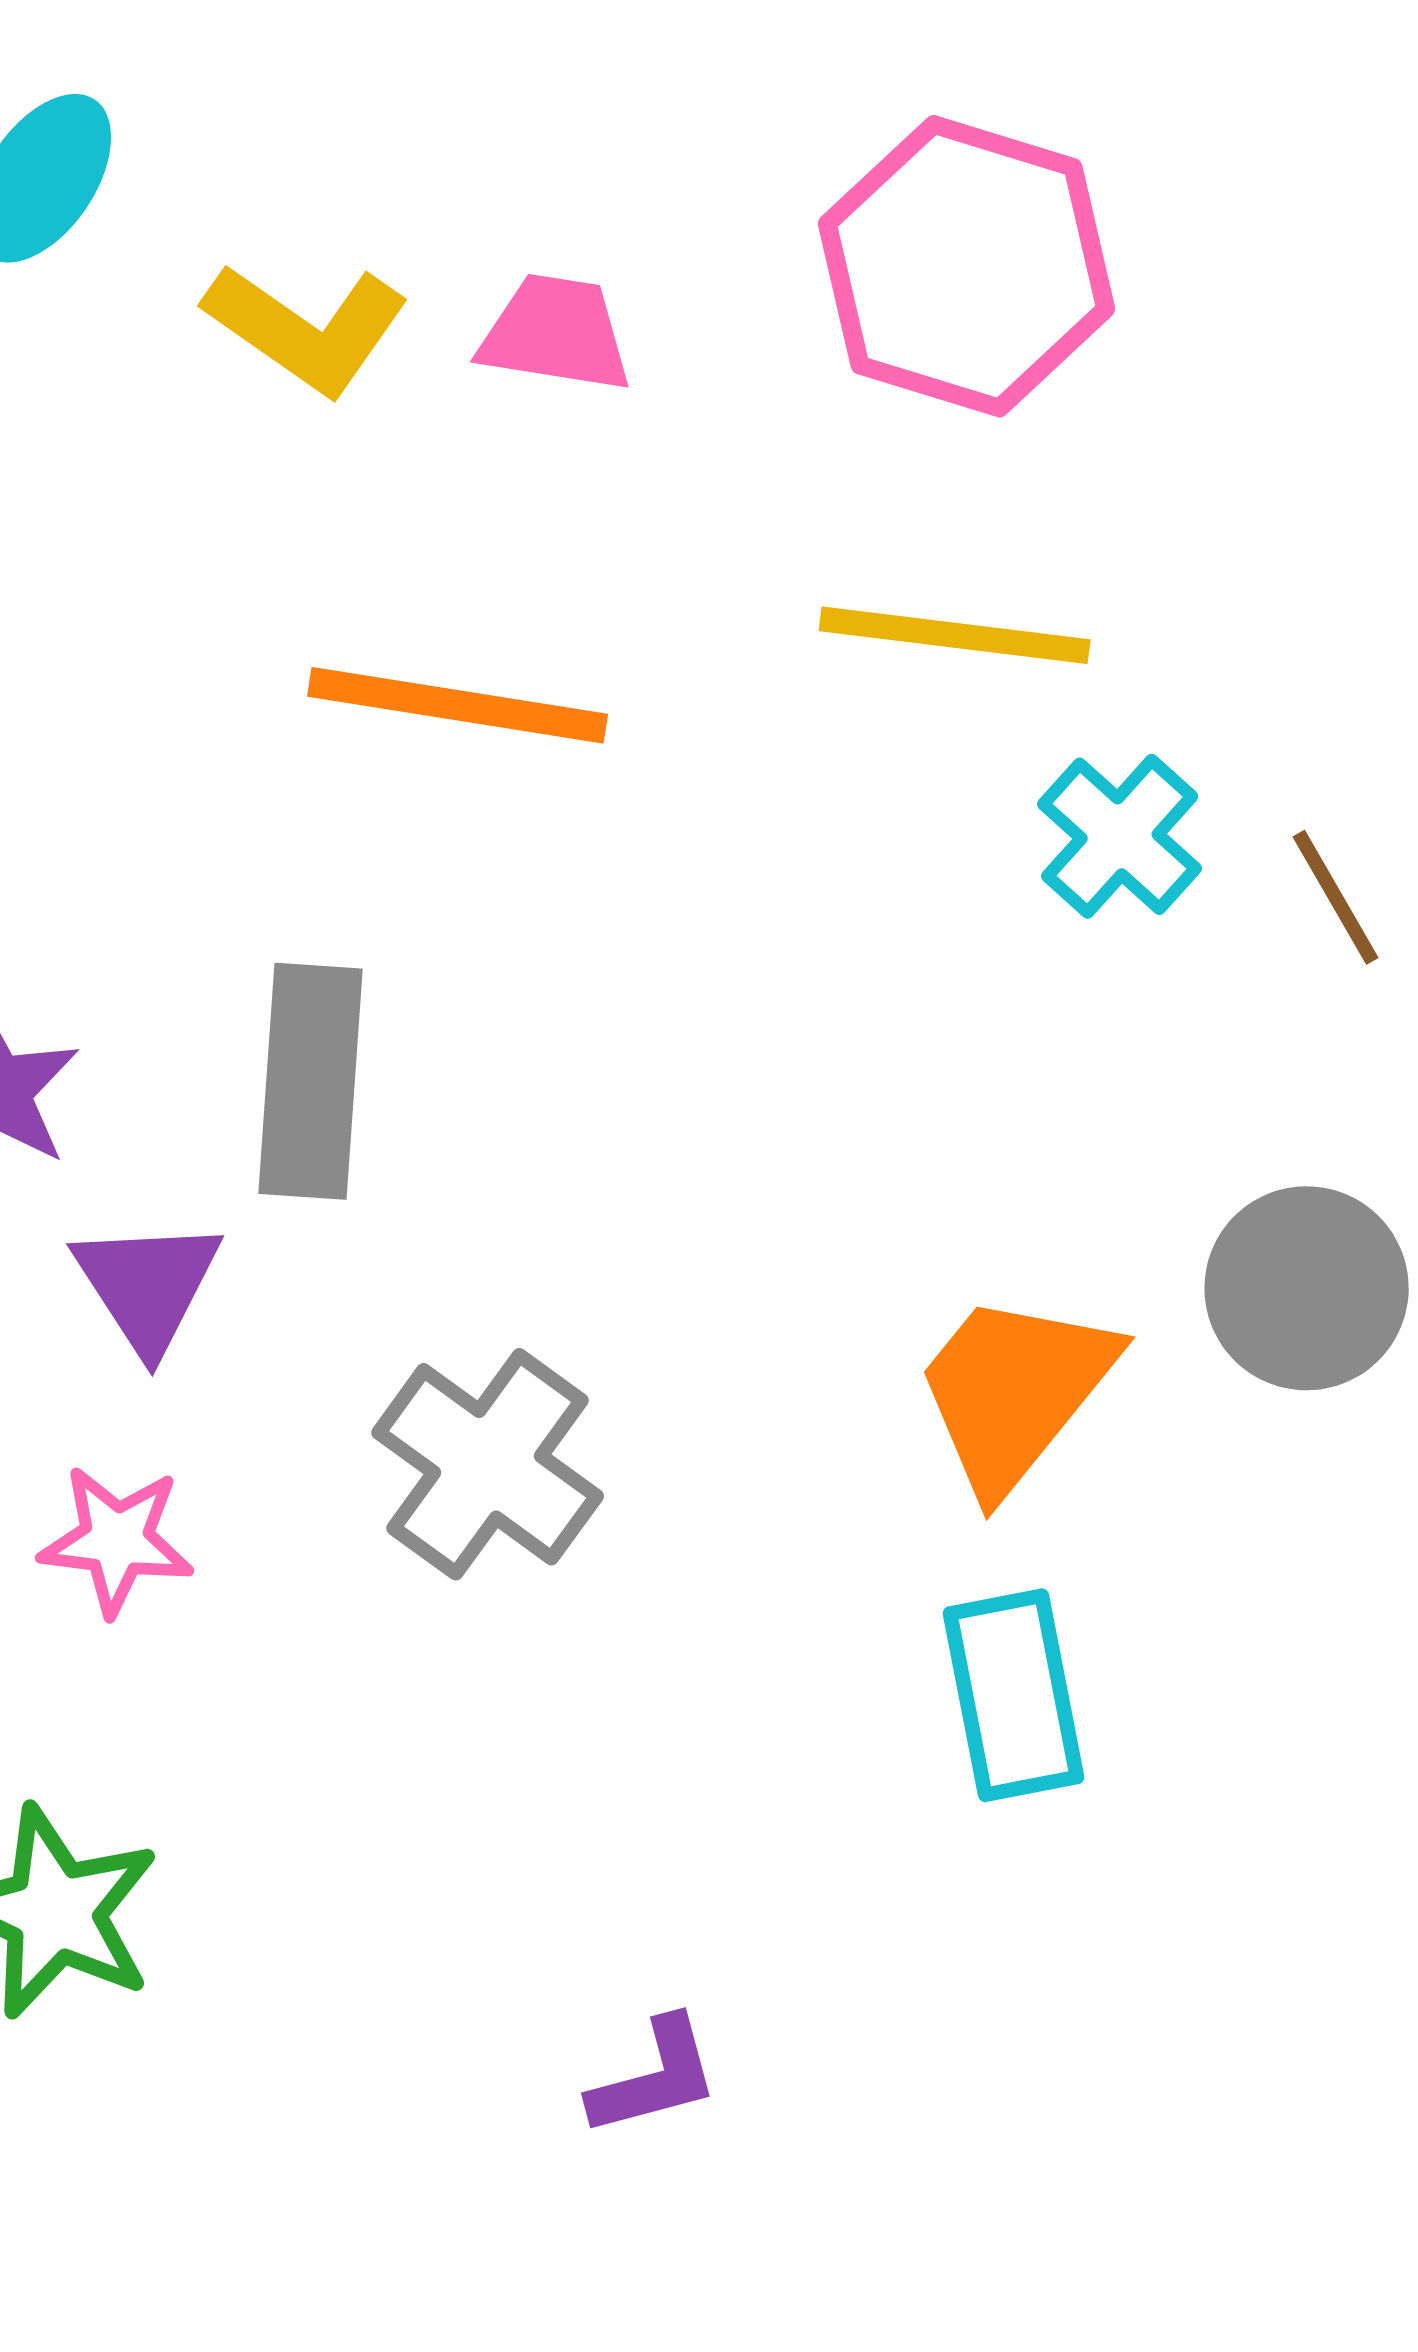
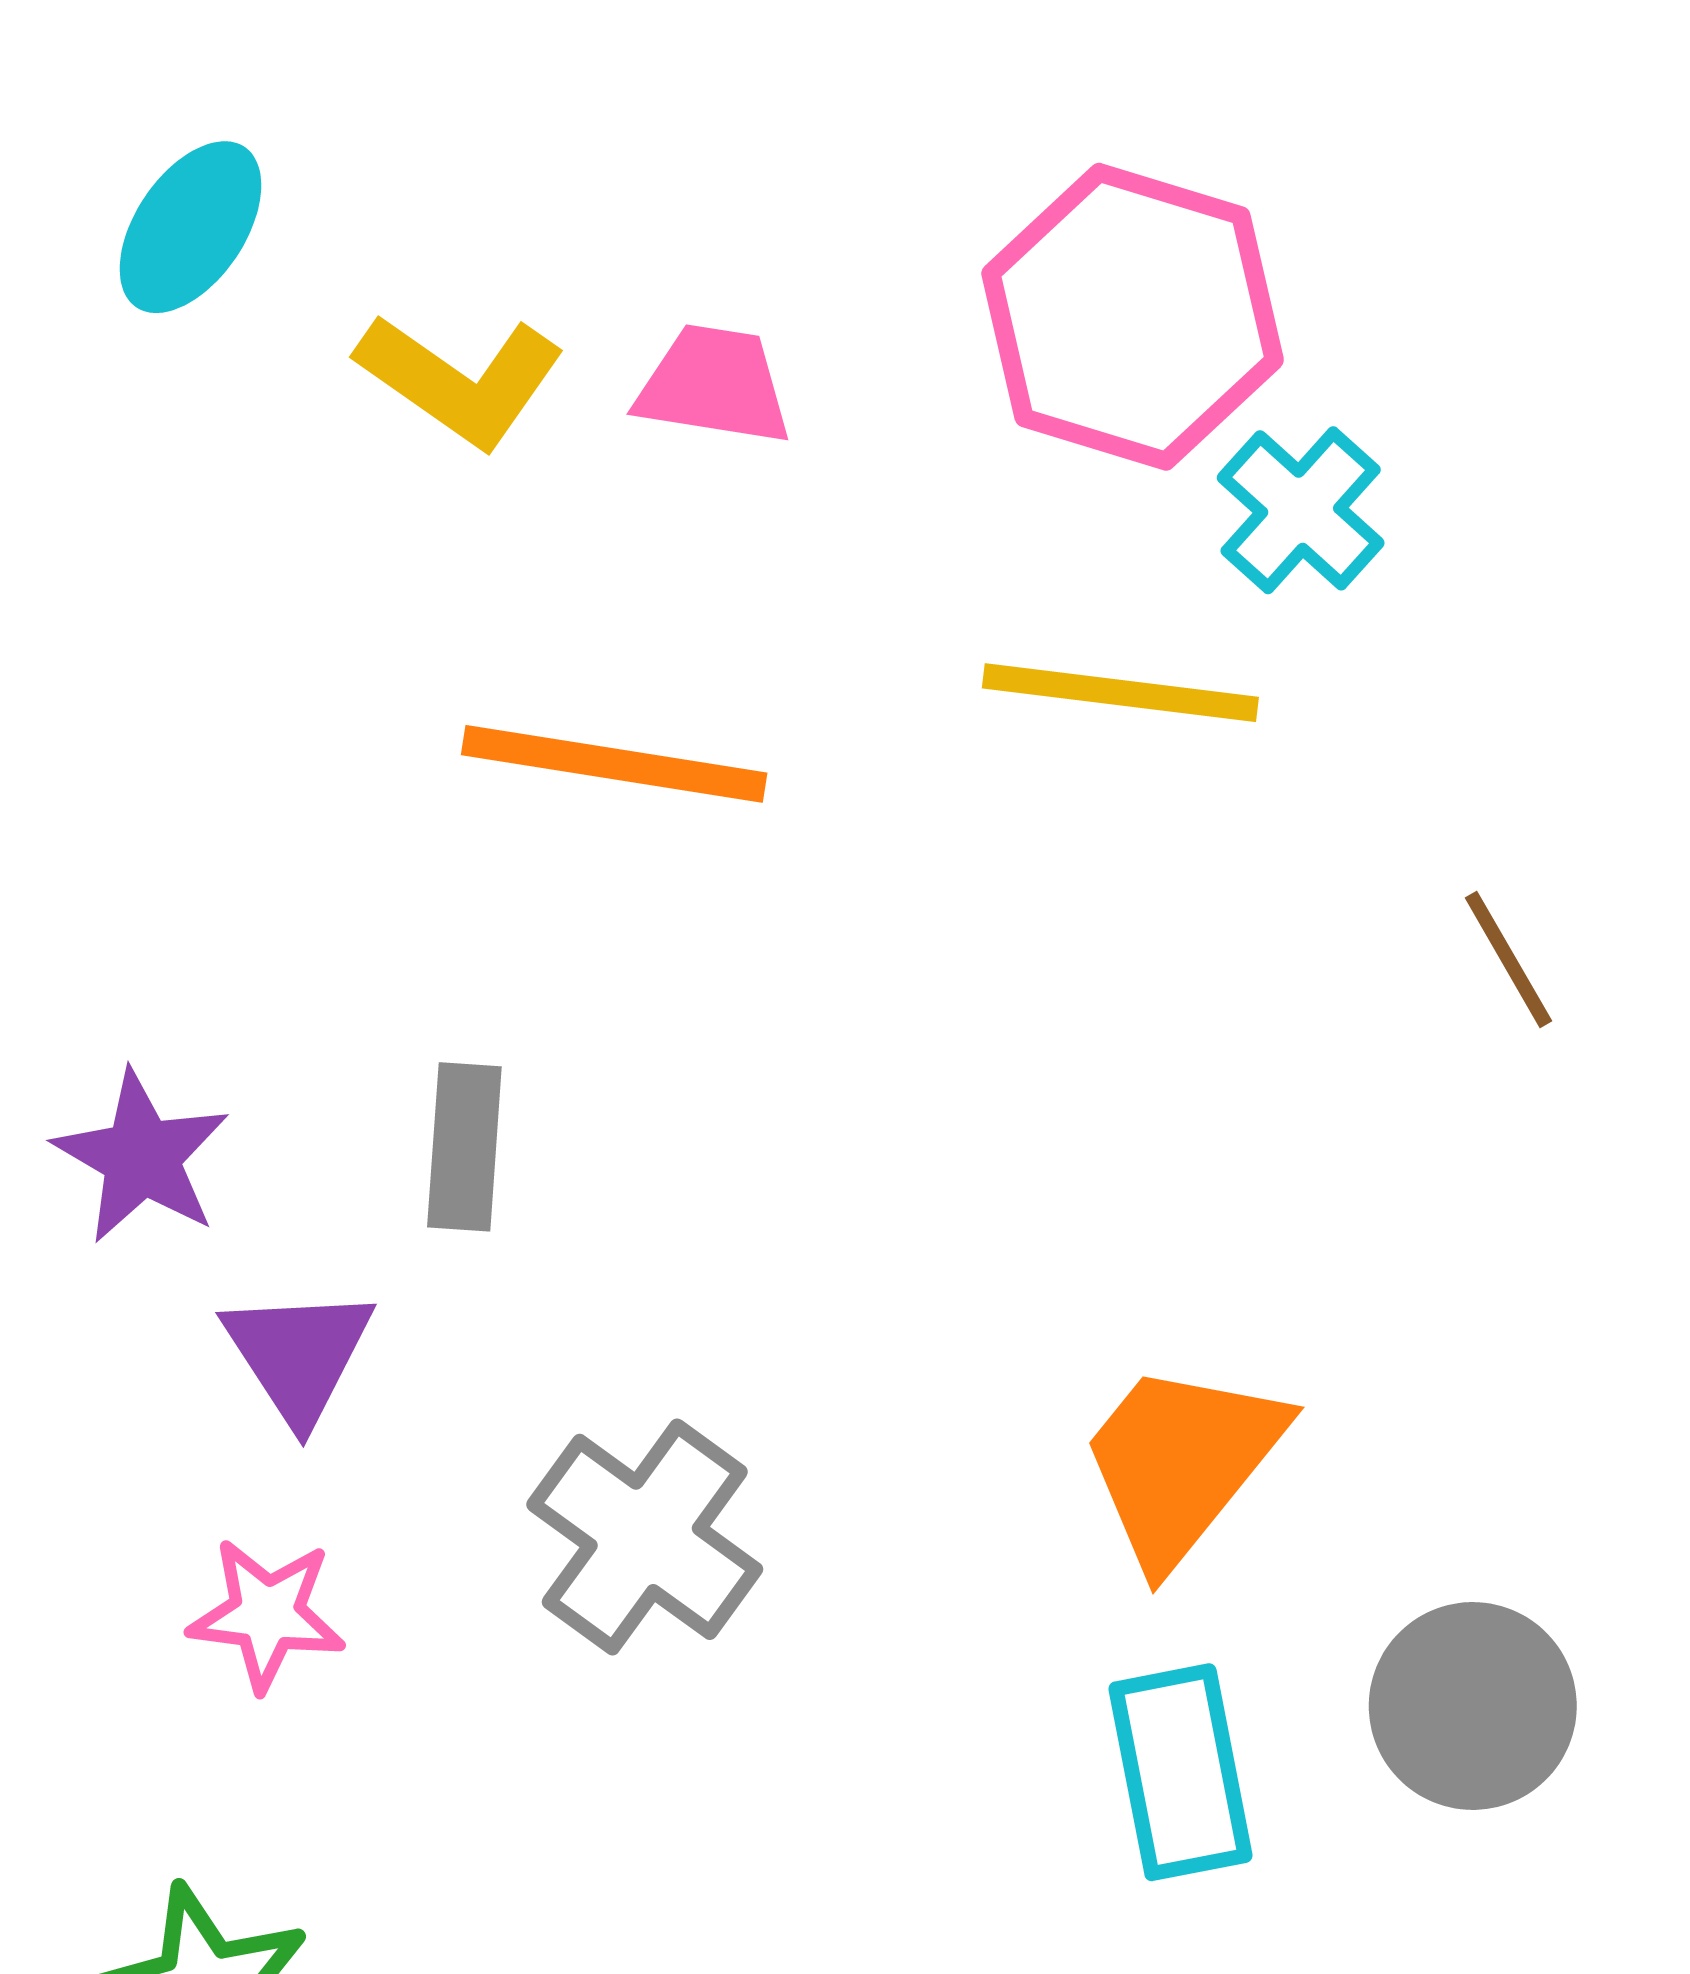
cyan cross: (1120, 836) -> (1301, 510), moved
gray rectangle: (311, 1081) -> (464, 1147), size x0.7
gray circle: (1307, 1288) -> (1473, 1706), moved

